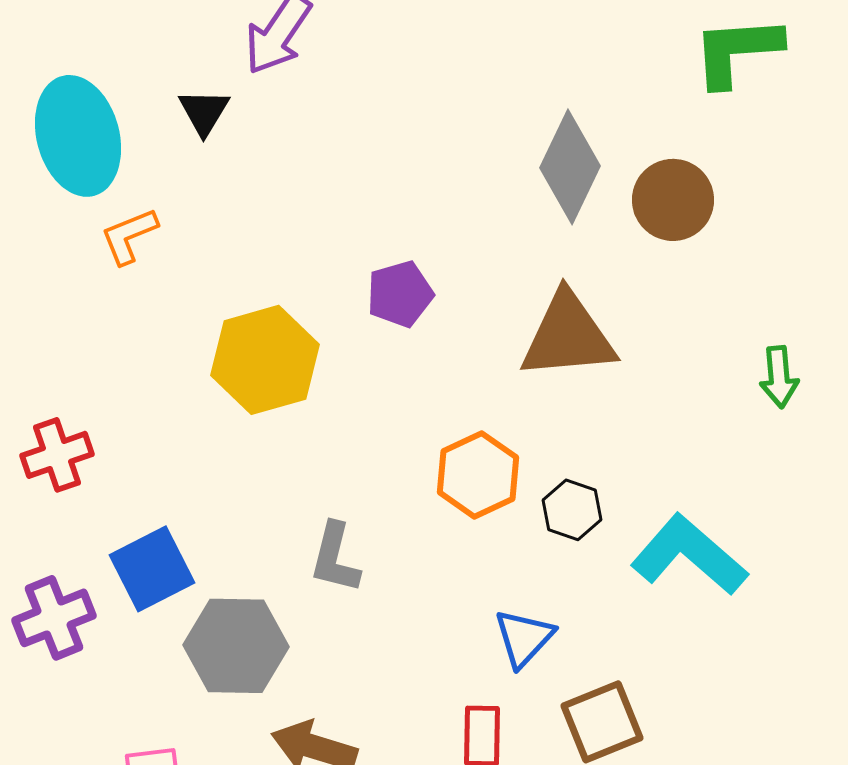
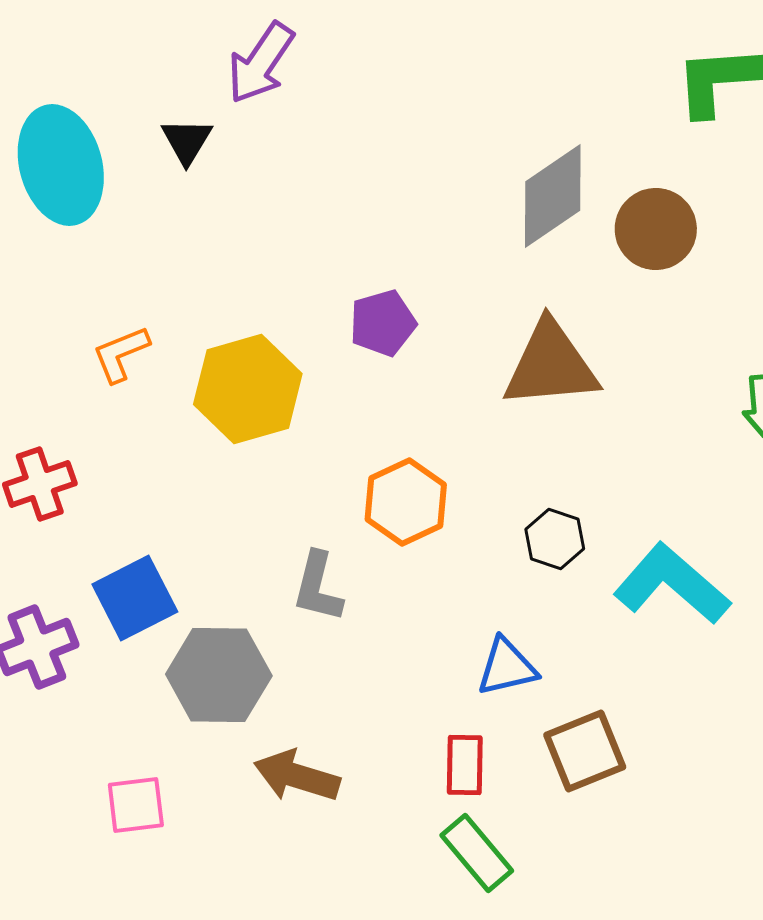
gray diamond: (570, 167) -> (553, 196), turned 30
orange L-shape: (129, 236) -> (121, 354), moved
orange hexagon: (478, 475) -> (406, 502), moved
blue triangle: (524, 638) -> (507, 667), turned 34

